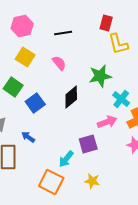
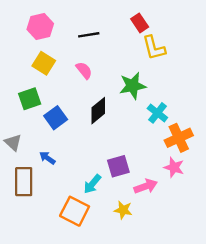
red rectangle: (106, 23) -> (140, 23), turned -49
green square: (13, 87) -> (30, 99), turned 36
pink arrow: (107, 122) -> (146, 186), moved

